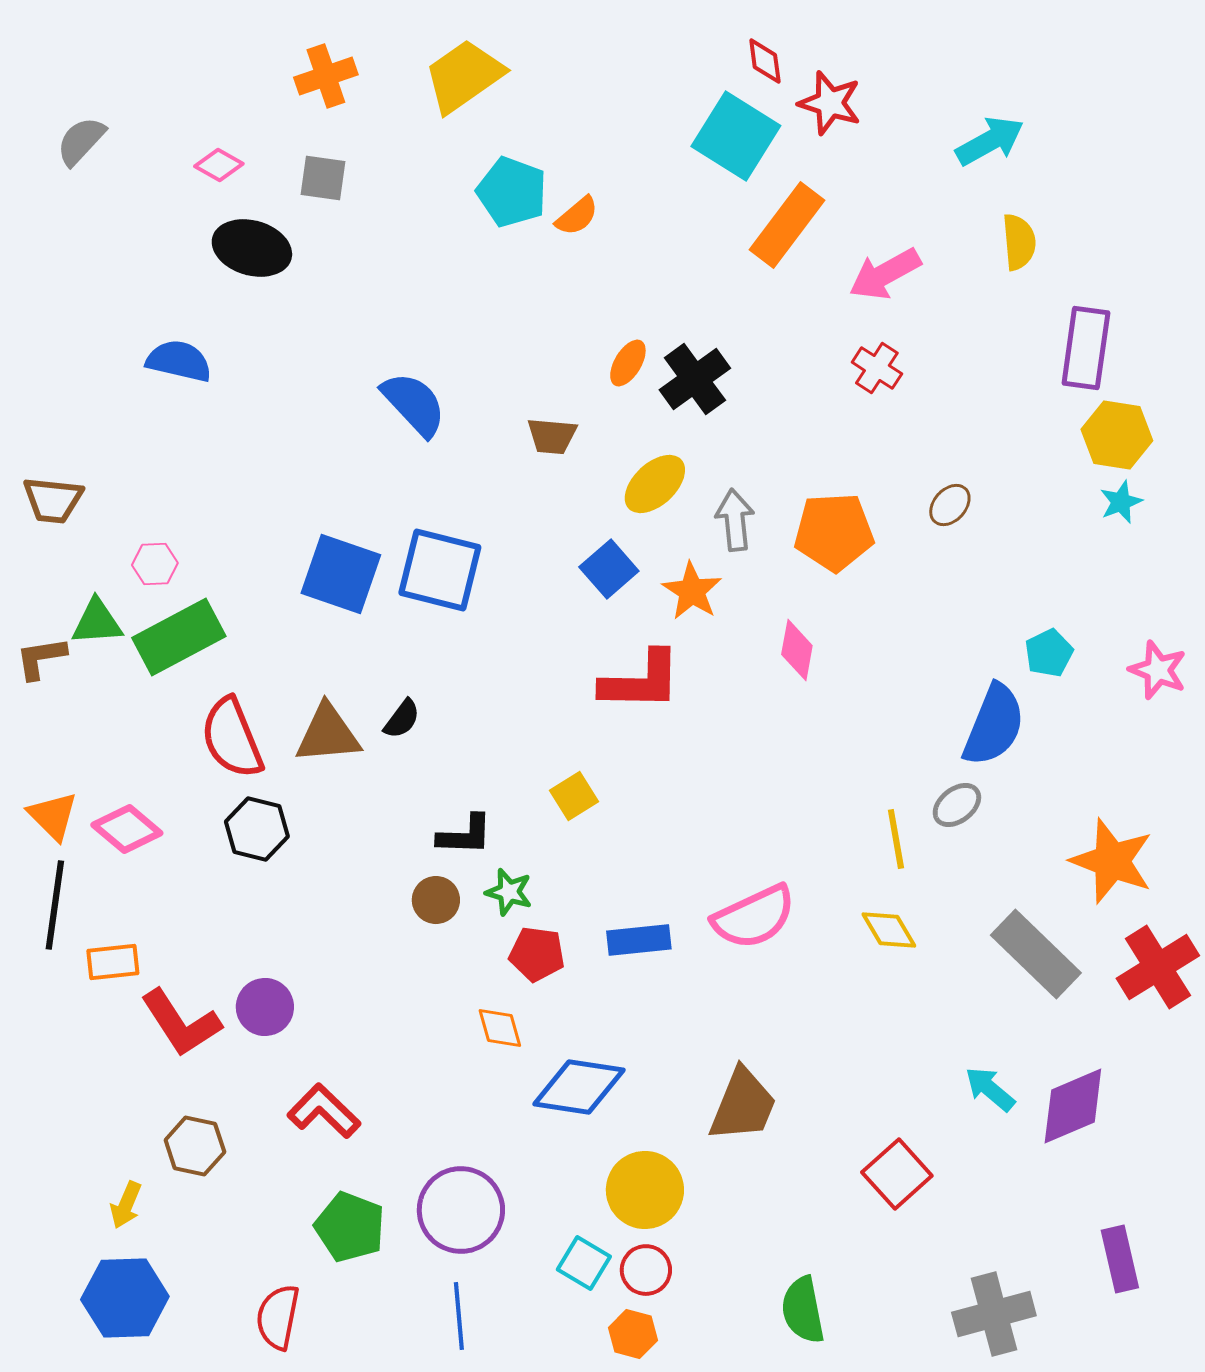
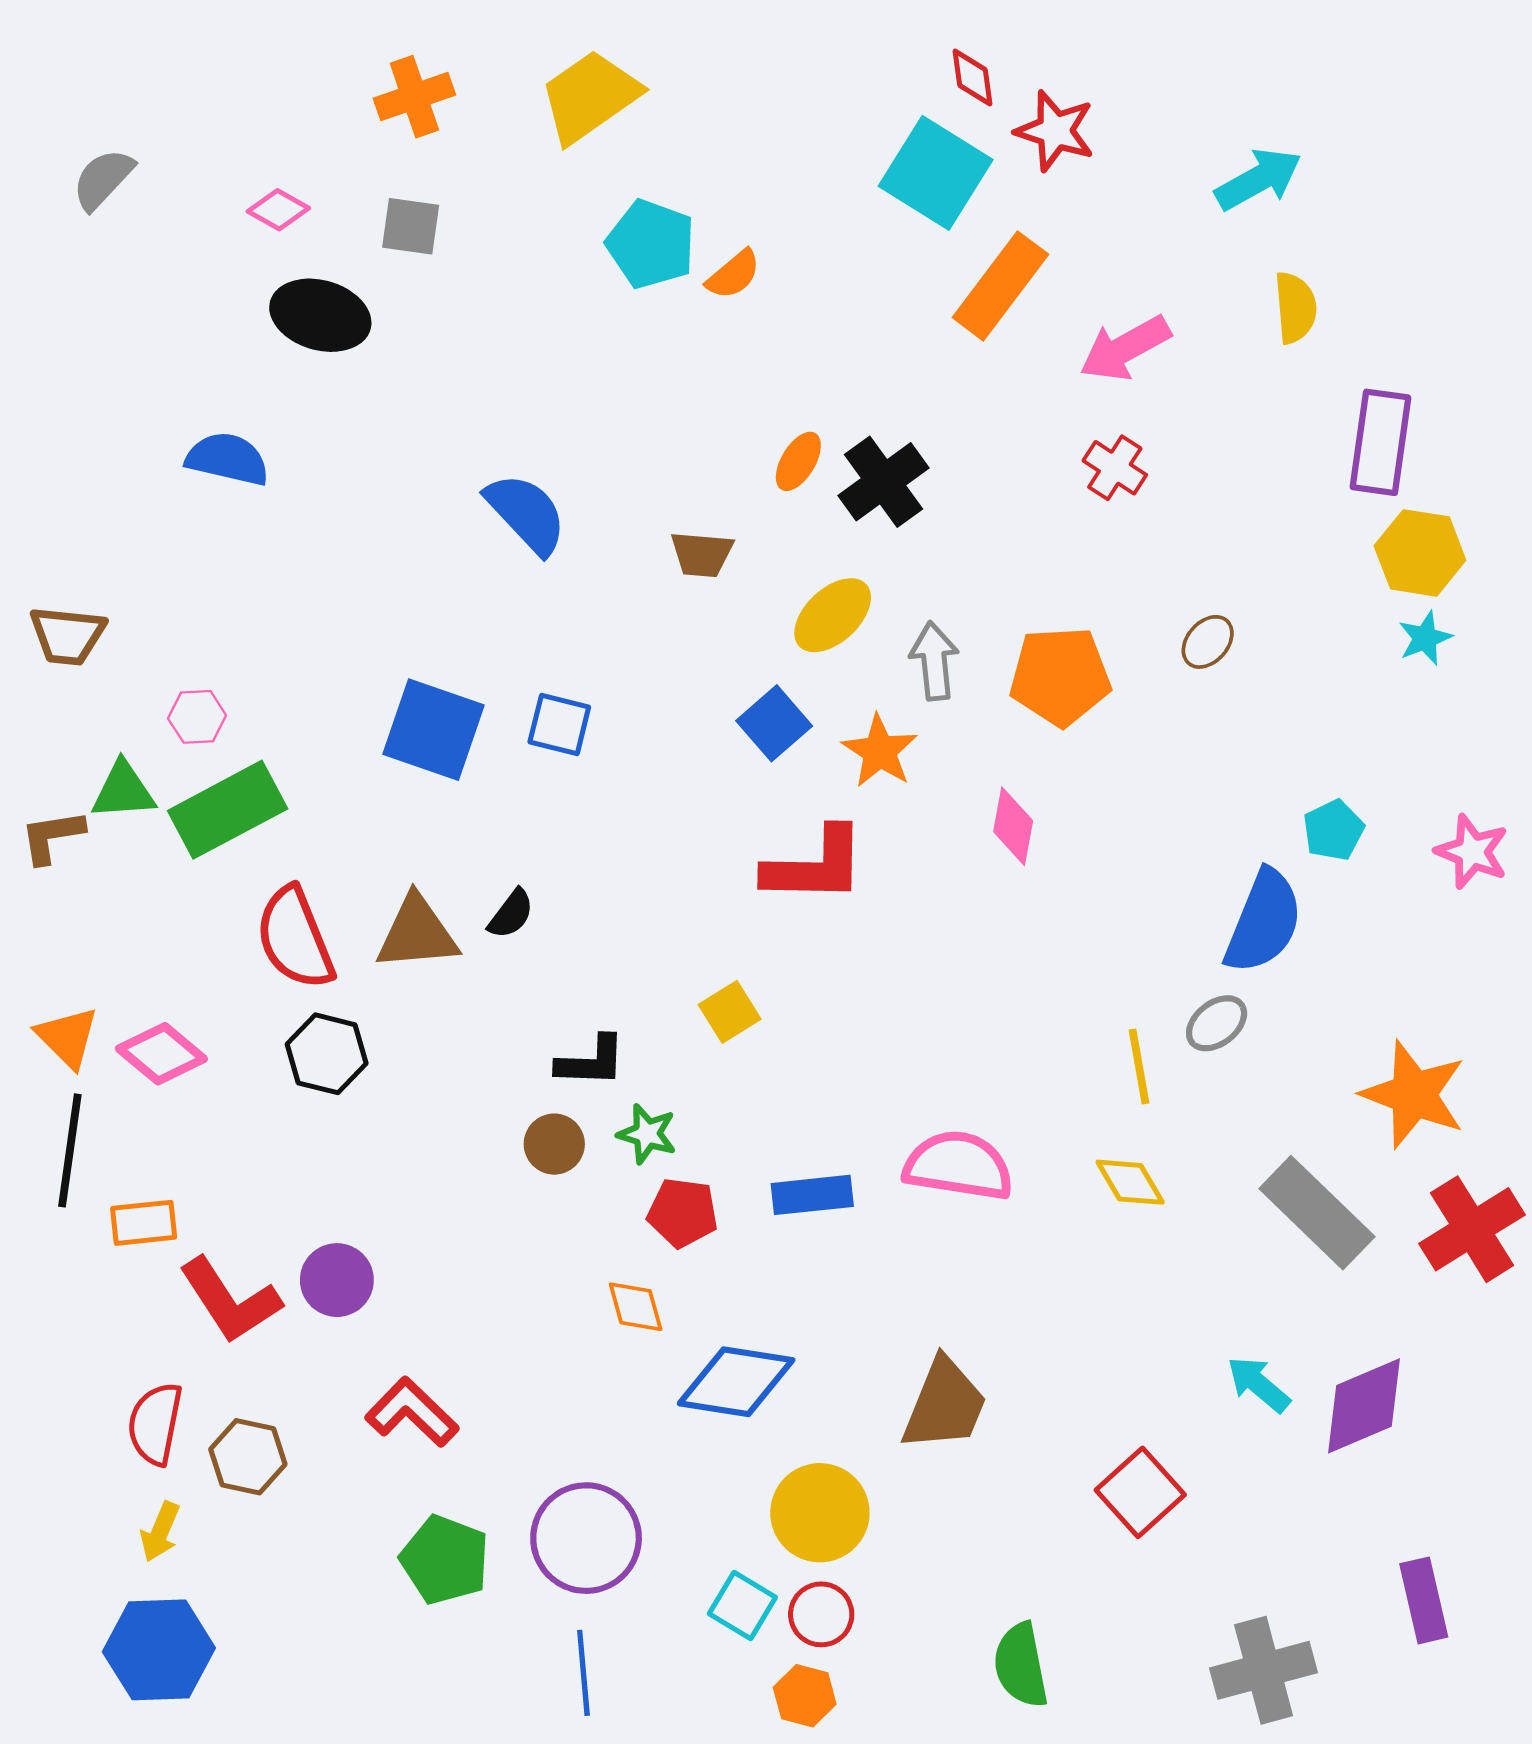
blue square: (440, 570) -> (559, 725), size x0.6
pink semicircle: (754, 917) -> (958, 1166), turned -146
red semicircle: (278, 1317) -> (155, 1424), moved

